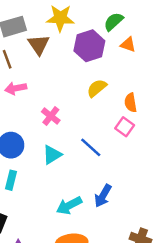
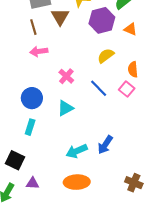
orange triangle: (128, 45) -> (130, 29), moved
blue line: (91, 147) -> (99, 88), moved

